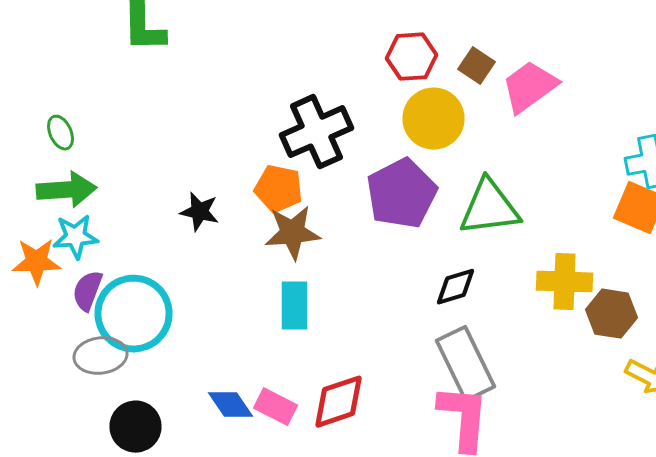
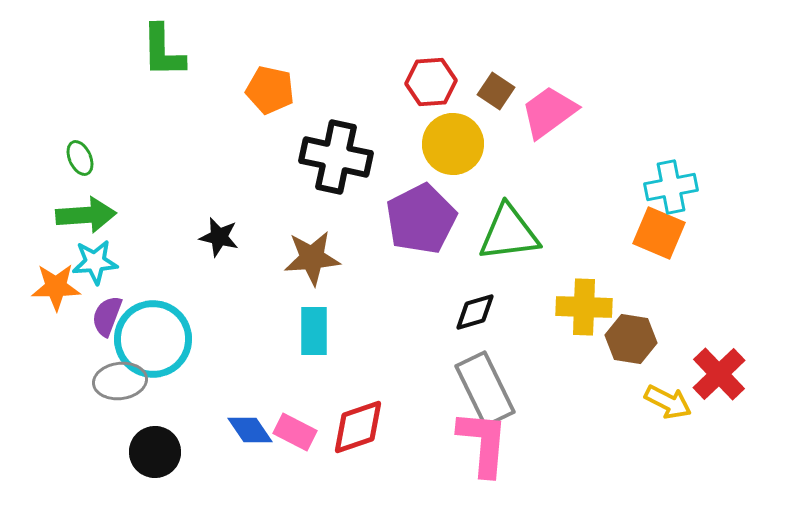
black cross: (316, 132) -> (336, 157), turned 36
orange pentagon: (278, 189) -> (270, 90), moved

